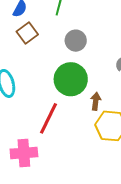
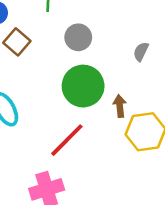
red line: (48, 118) -> (67, 140), turned 32

